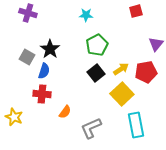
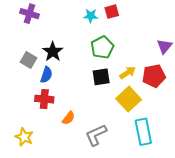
red square: (136, 11) -> (112, 12), moved
black square: (96, 73) -> (101, 77), turned 30
yellow star: (14, 117) -> (24, 137), moved

